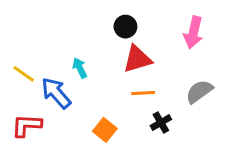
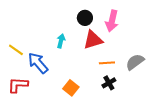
pink arrow: (193, 32) -> (112, 21), moved
cyan arrow: (80, 68) -> (61, 41), moved, turned 40
orange line: (143, 93) -> (107, 63), moved

